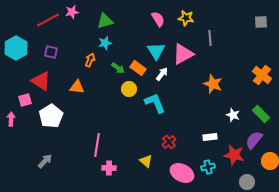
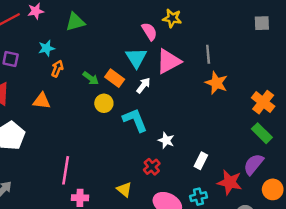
pink semicircle: (158, 19) -> (149, 31), moved
gray line: (210, 38) -> (208, 54), moved
cyan star: (105, 43) -> (46, 48), moved
orange cross: (262, 75) -> (263, 102), moved
orange star: (213, 84) -> (216, 83), moved
white star: (233, 115) -> (166, 140), moved
white rectangle: (210, 137) -> (201, 161), turned -56

